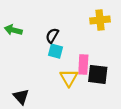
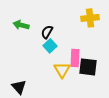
green arrow: (13, 30) -> (21, 25), moved
cyan square: (55, 51) -> (50, 46), turned 32

